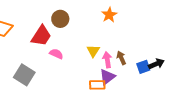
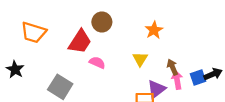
orange star: (109, 15) -> (154, 30), moved
pink arrow: (107, 60) -> (177, 80), moved

